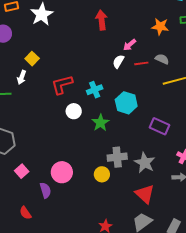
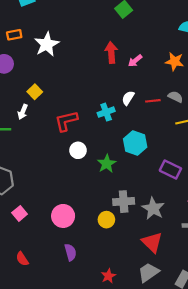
pink arrow: (130, 45) -> (135, 61), moved
cyan cross: (95, 90) -> (106, 112), moved
purple semicircle: (45, 190) -> (70, 252), moved

